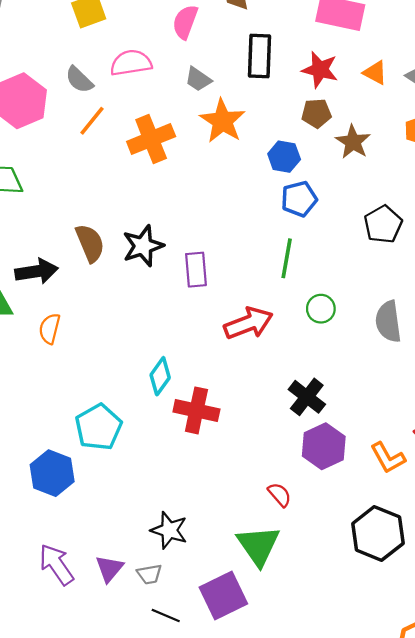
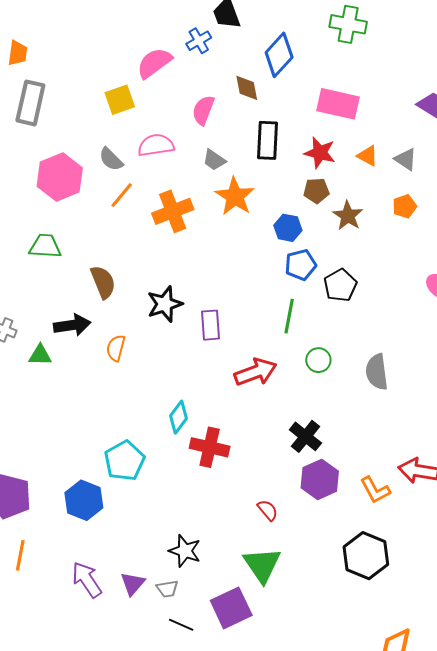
black pentagon: (383, 224) -> (340, 285), moved
brown semicircle: (90, 243) -> (103, 282), moved
orange semicircle: (50, 329) -> (116, 348), moved
red semicircle: (280, 495) -> (268, 510), moved

